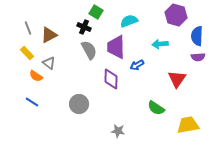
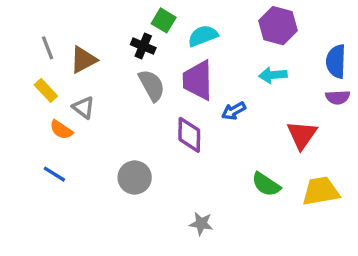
purple hexagon: (176, 15) -> (278, 26), moved
cyan semicircle: (129, 21) -> (203, 36), moved
yellow trapezoid: (188, 125) -> (321, 191), moved

